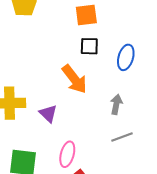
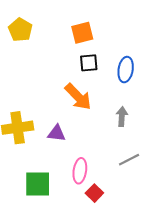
purple triangle: (48, 114) -> (56, 133), turned -30
gray line: (122, 137) -> (129, 160), moved

